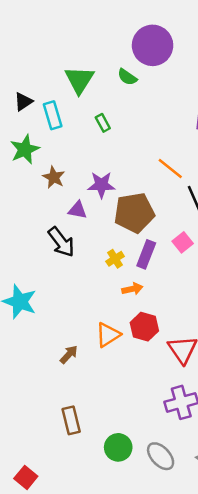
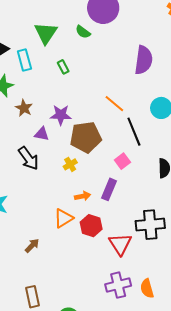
purple rectangle: (146, 254) -> (109, 189), moved
yellow cross: (115, 259) -> (70, 164), moved
orange triangle: (108, 335) -> (63, 218), moved

